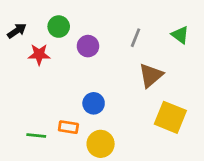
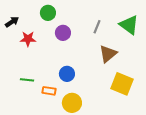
green circle: (59, 27) -> (48, 13), moved
green triangle: (180, 35) -> (129, 25), size x1.5
green line: (36, 135) -> (27, 80), moved

